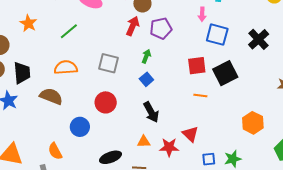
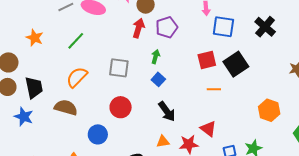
orange semicircle: (66, 68) -> (77, 77), turned -35

